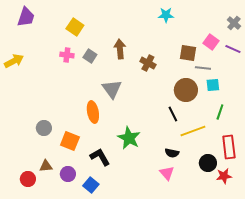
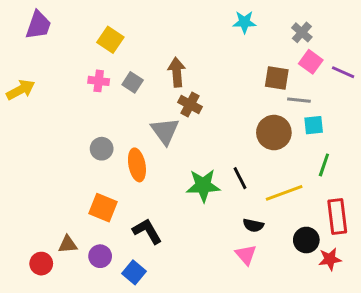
gray cross: (234, 23) -> (302, 32), moved
brown cross: (148, 63) -> (190, 105), moved
black line: (173, 114) -> (240, 178), moved
gray circle: (44, 128) -> (102, 149), moved
green star: (129, 138) -> (203, 186), moved, turned -30

